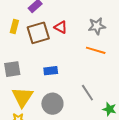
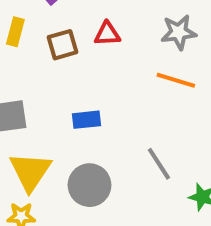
red triangle: (61, 27) -> (107, 34), turned -32
brown square: (38, 33) -> (63, 45), size x0.7

